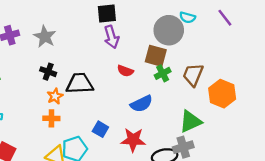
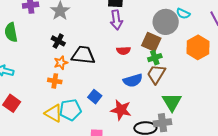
red semicircle: (125, 71) -> (124, 51), turned -32
brown trapezoid: (193, 75) -> (156, 74), moved
orange hexagon: (222, 94) -> (198, 47), moved
green triangle: (190, 121) -> (172, 102), turned -45

